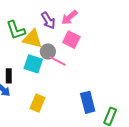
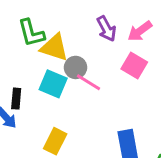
pink arrow: (69, 17) -> (140, 31), moved
purple arrow: (48, 20) -> (106, 29), moved
pink square: (71, 40) -> (134, 66), moved

